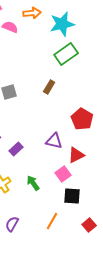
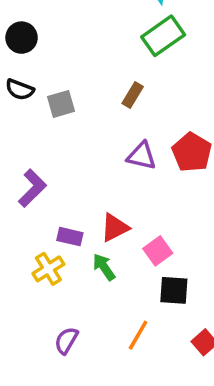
purple triangle: (54, 141) -> (142, 156), moved
purple rectangle: (16, 149) -> (70, 237), moved, turned 56
red triangle: (76, 155) -> (115, 228), moved

